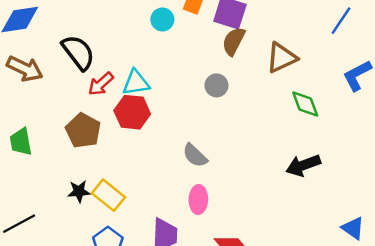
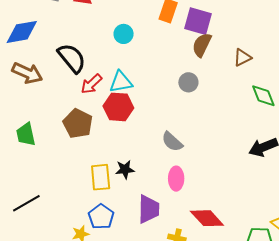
cyan circle: (162, 19) -> (124, 34), moved
brown triangle: (282, 58) -> (242, 58), size x0.7
black star: (79, 191) -> (125, 169), moved
yellow rectangle: (108, 195) -> (101, 177), turned 48

